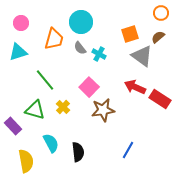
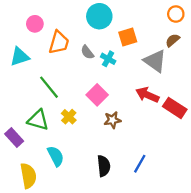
cyan circle: (81, 22) -> (99, 16), moved
pink circle: (21, 23) -> (35, 24), moved
orange square: (130, 34) -> (128, 37), moved
brown star: (103, 110) -> (112, 120), size x0.7
black semicircle: (78, 152) -> (104, 166), moved

